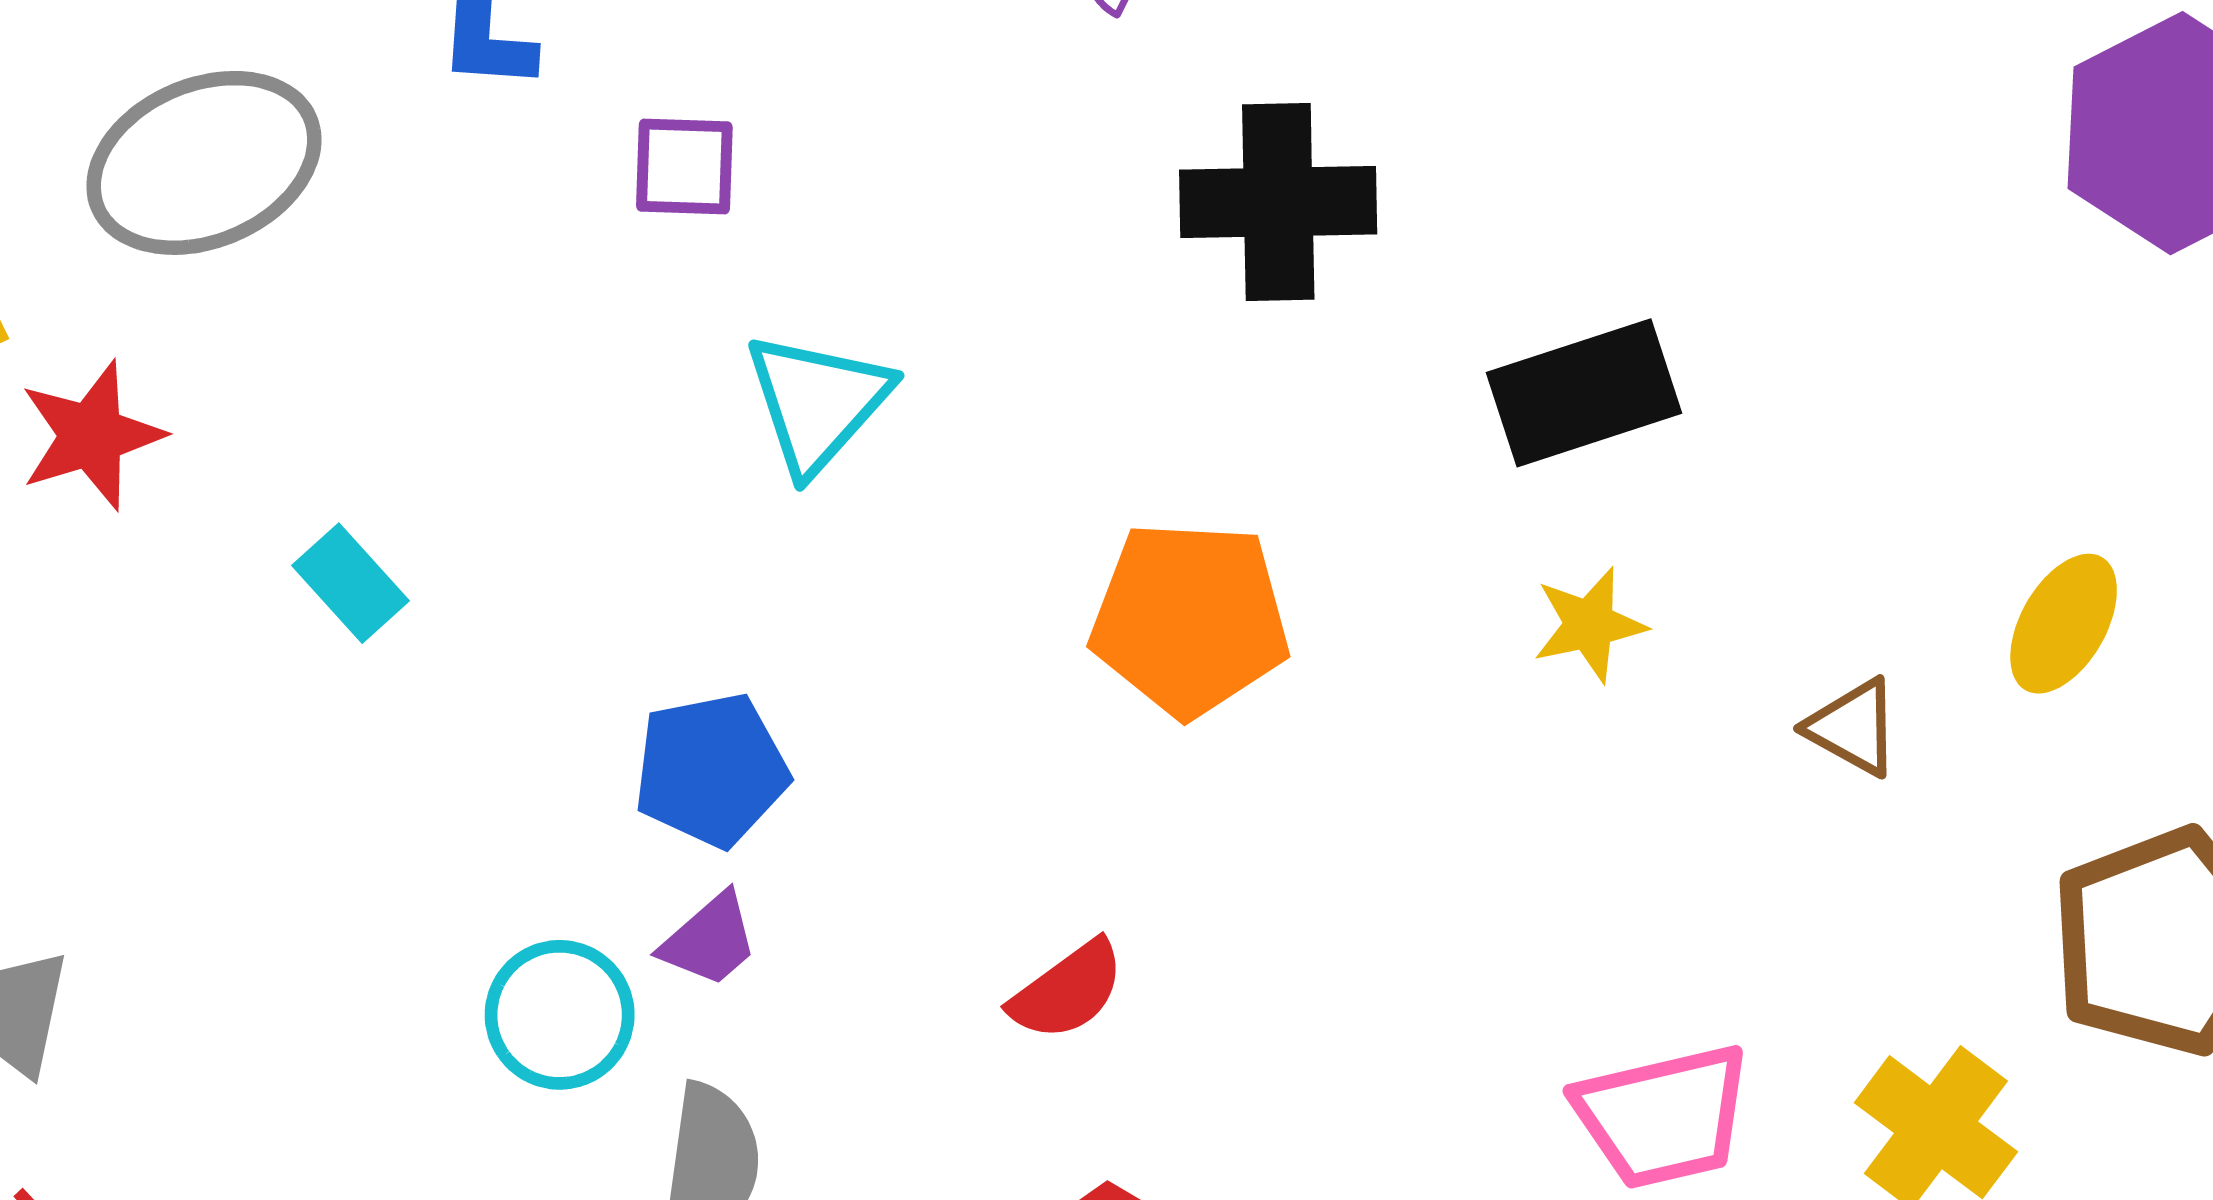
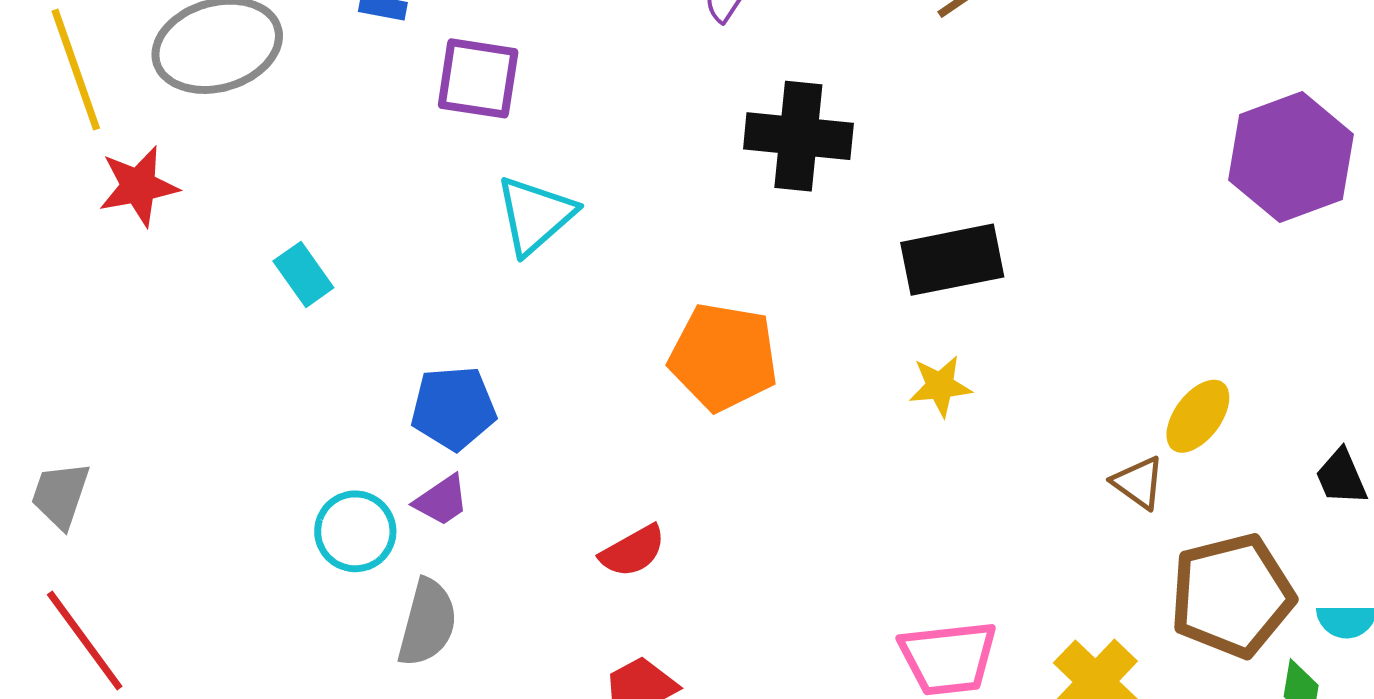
purple square: (684, 167) -> (478, 78), size x1.4
cyan rectangle: (351, 583) -> (303, 274), moved
brown triangle: (1853, 727) -> (1138, 483), moved

